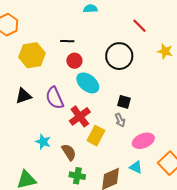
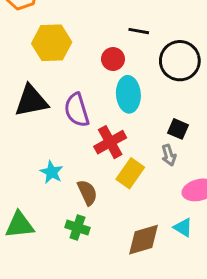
black line: (67, 41) -> (139, 31), moved
cyan ellipse: (88, 83) -> (128, 94), turned 40
black triangle: (23, 96) -> (31, 101), size x1.4
green cross: (77, 176) -> (77, 228), moved

